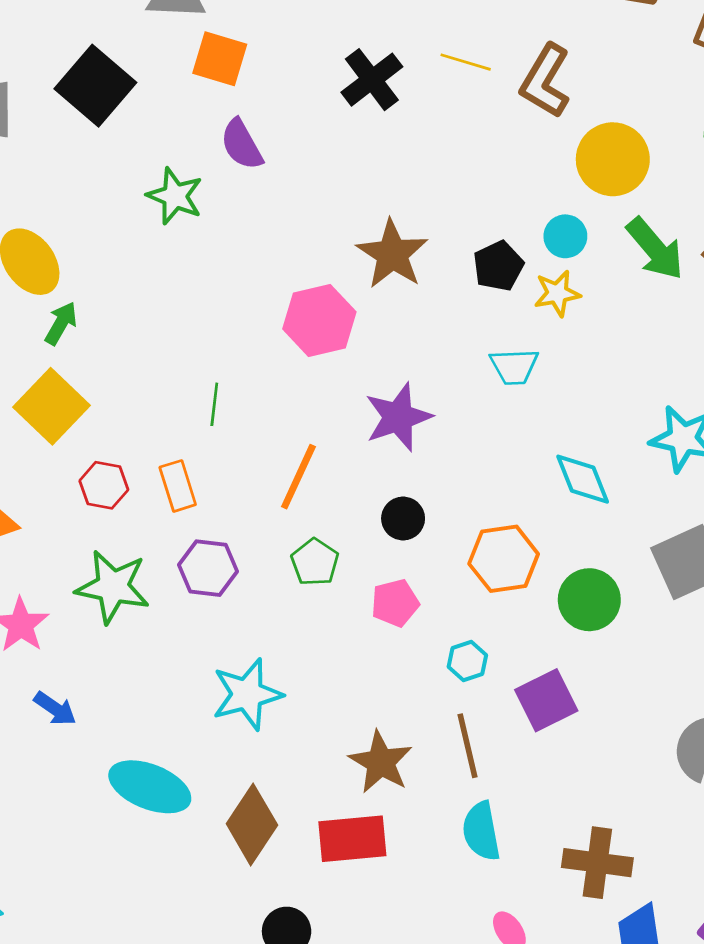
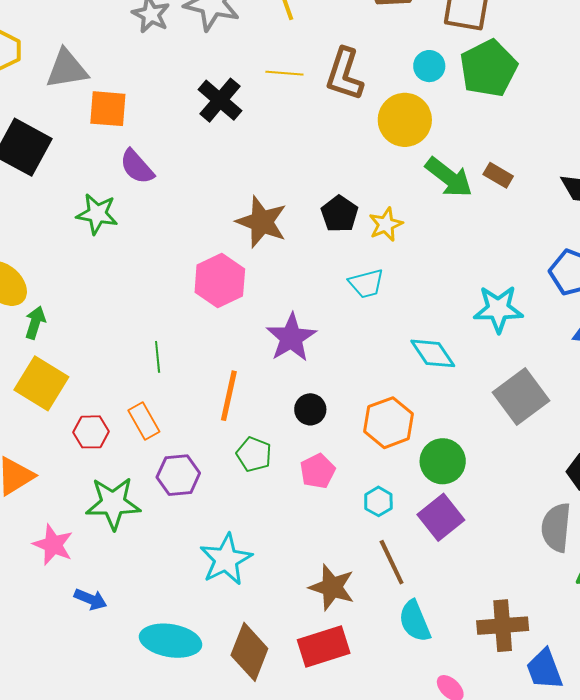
cyan circle: (565, 236) -> (429, 66), moved
green circle: (589, 600) -> (443, 461), moved

